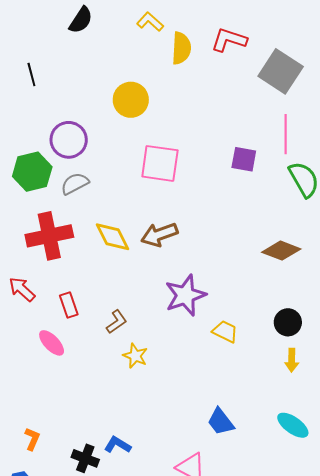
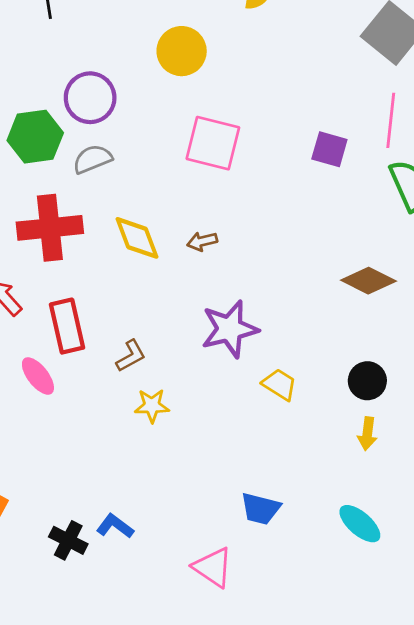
brown arrow: (159, 234) -> (202, 241), size x0.6
red rectangle: (69, 305) -> (67, 326), size x1.5
yellow star: (135, 356) -> (152, 406), turned -30
blue trapezoid: (221, 422) -> (261, 509), turned -44

